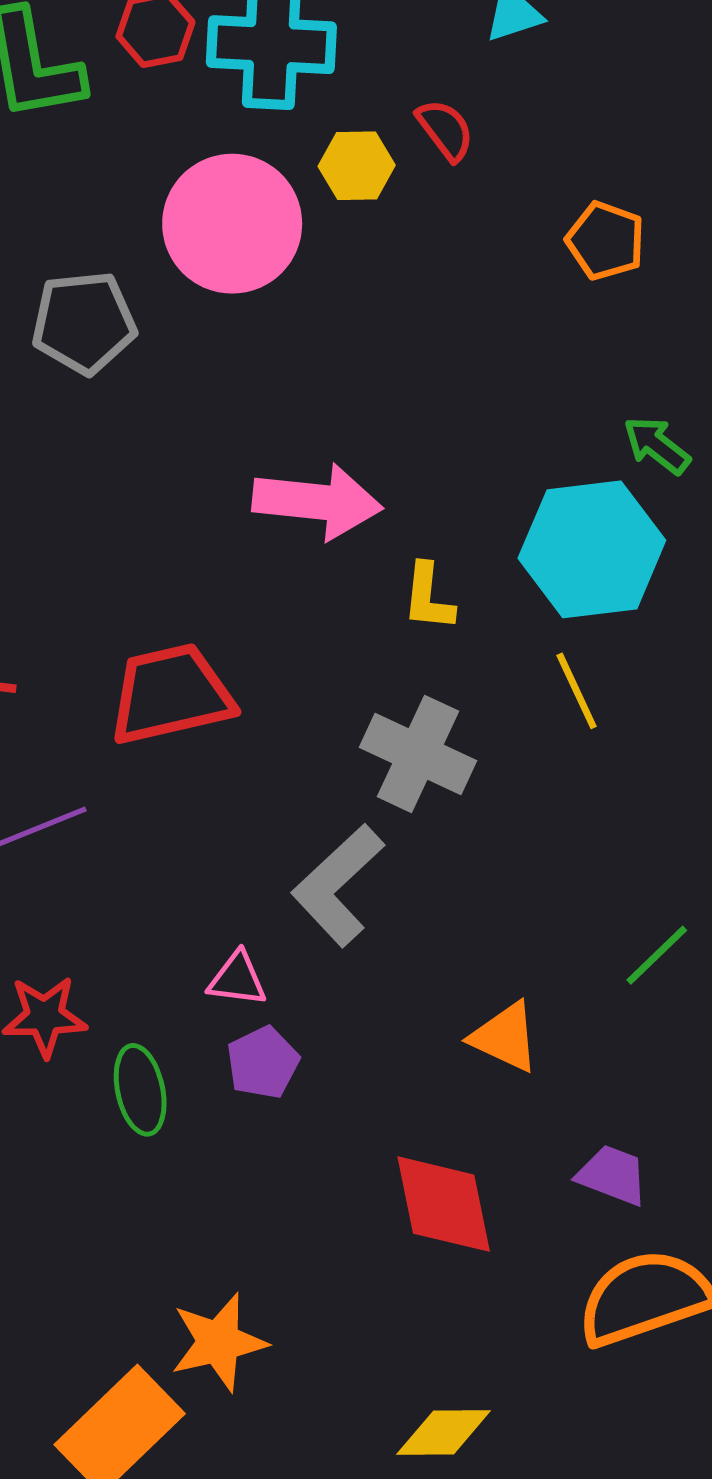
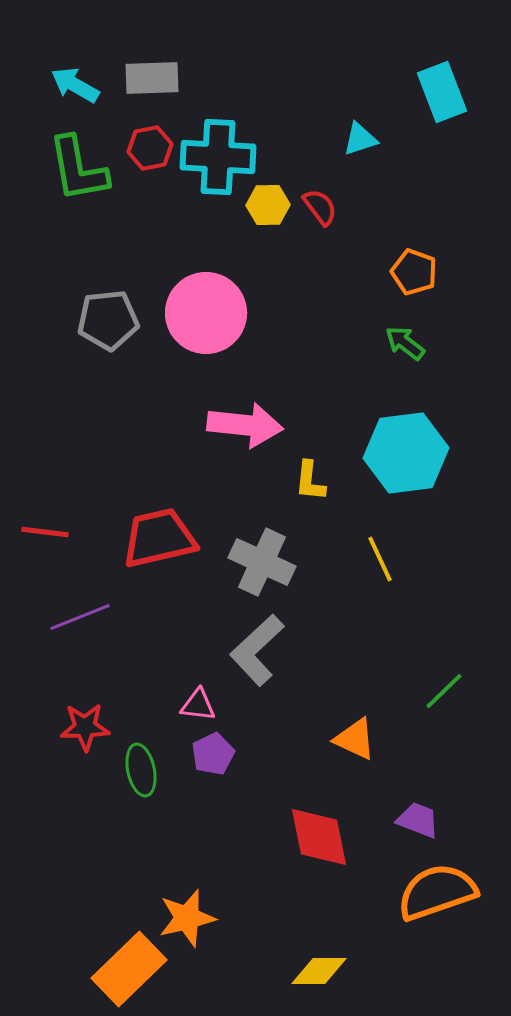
yellow hexagon: (357, 166) -> (268, 205), moved
pink circle: (232, 224) -> (206, 313), moved
green arrow: (657, 445) -> (405, 343), moved
yellow line: (577, 691) -> (380, 559), moved
gray cross: (418, 754) -> (262, 562), moved

